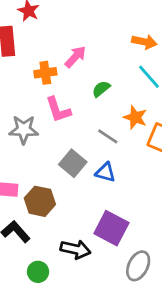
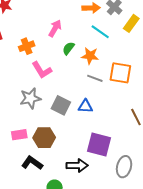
pink arrow: (75, 57) -> (55, 28), moved
orange star: (135, 117) -> (90, 56), moved
gray star: (24, 130) -> (30, 98), moved
gray line: (108, 136) -> (95, 78), moved

